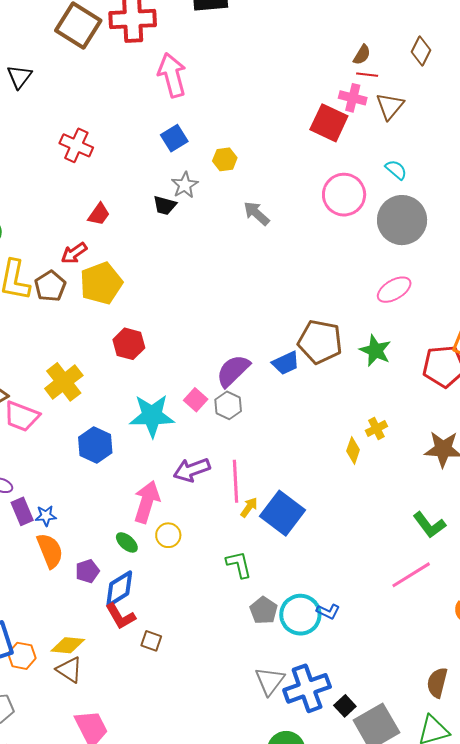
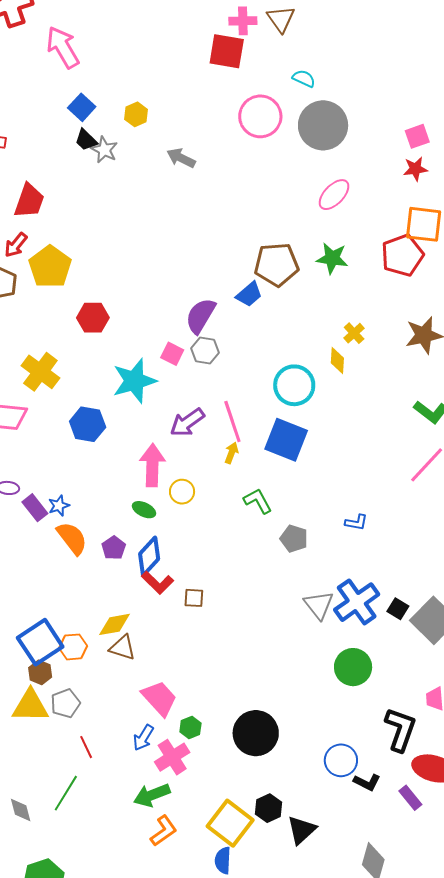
black trapezoid: (165, 205) -> (86, 140), moved, turned 45
red trapezoid: (99, 214) -> (29, 201), size x1.5
yellow arrow: (249, 507) -> (231, 453), moved
cyan circle: (300, 615) -> (294, 385), moved

